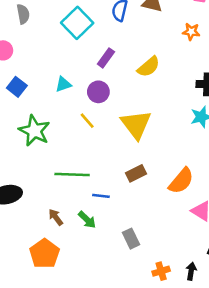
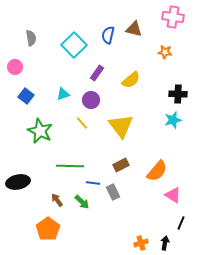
gray rectangle: (131, 239) -> (113, 192), moved

